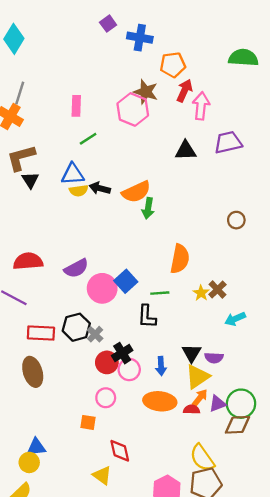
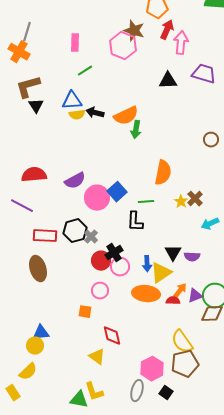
purple trapezoid: (228, 142) -> (204, 74), turned 30
yellow triangle: (197, 377) -> (161, 273), moved

